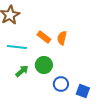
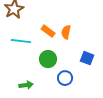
green arrow: (22, 71) -> (26, 85), moved, turned 32
blue square: (83, 91) -> (87, 58), moved

